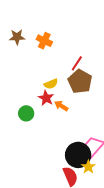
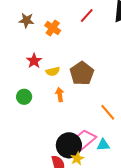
red line: (77, 63) -> (87, 16), moved
red star: (46, 98) -> (34, 61), moved
orange arrow: (61, 106) -> (60, 95), turned 40

